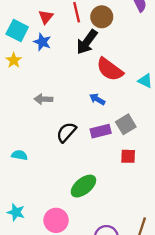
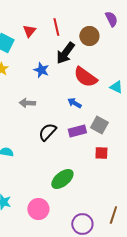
brown circle: (102, 17) -> (89, 36), moved
blue star: (42, 42) -> (41, 70), moved
gray square: (126, 124) -> (99, 125), turned -30

